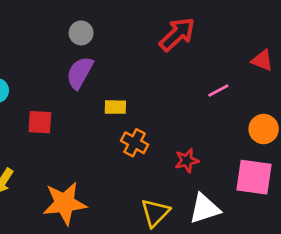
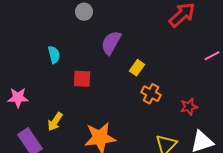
gray circle: (81, 33) -> (84, 12), moved
yellow rectangle: (115, 107) -> (137, 68), turned -56

